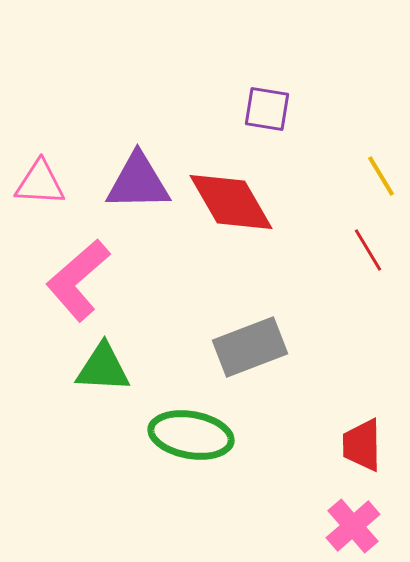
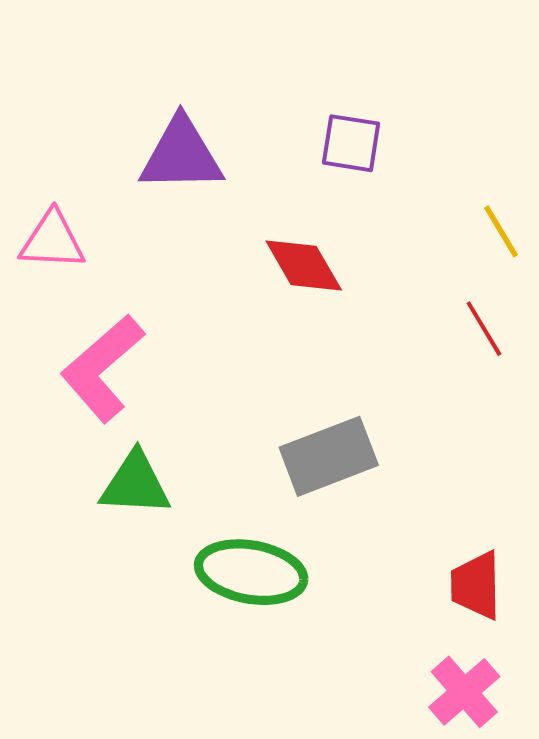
purple triangle: (138, 182) -> (181, 155), moved
red diamond: (231, 202) -> (304, 266), size x0.7

